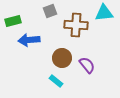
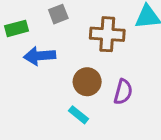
gray square: (50, 11) -> (58, 14), moved
purple semicircle: (87, 65) -> (123, 92), turned 54

